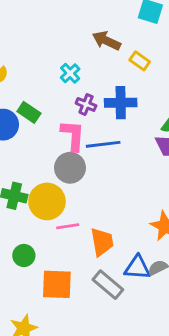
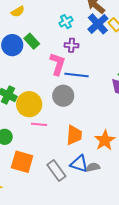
blue cross: (121, 103) -> (98, 24), moved, turned 35
purple cross: (86, 105) -> (72, 45), turned -32
gray circle: (70, 168) -> (63, 96), moved
orange trapezoid: (102, 242) -> (74, 135), moved

